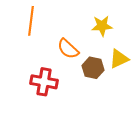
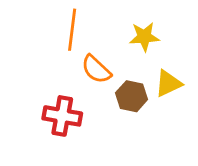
orange line: (31, 21) -> (72, 30), moved

